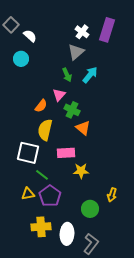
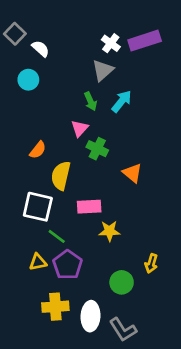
purple rectangle: (107, 30) -> (145, 41), turned 55
orange semicircle: (41, 106) -> (38, 150), moved
orange triangle: (83, 128) -> (132, 173), moved
gray L-shape: (91, 244) -> (123, 330), turned 110

